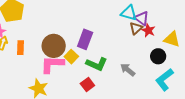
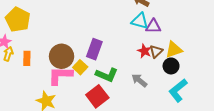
purple triangle: (142, 18) -> (153, 26), turned -35
brown triangle: (136, 28) -> (156, 51), moved
red star: (148, 30) -> (144, 51), moved
yellow triangle: (172, 39) -> (174, 50), moved, turned -36
red square: (87, 85) -> (97, 96), size x1.5

